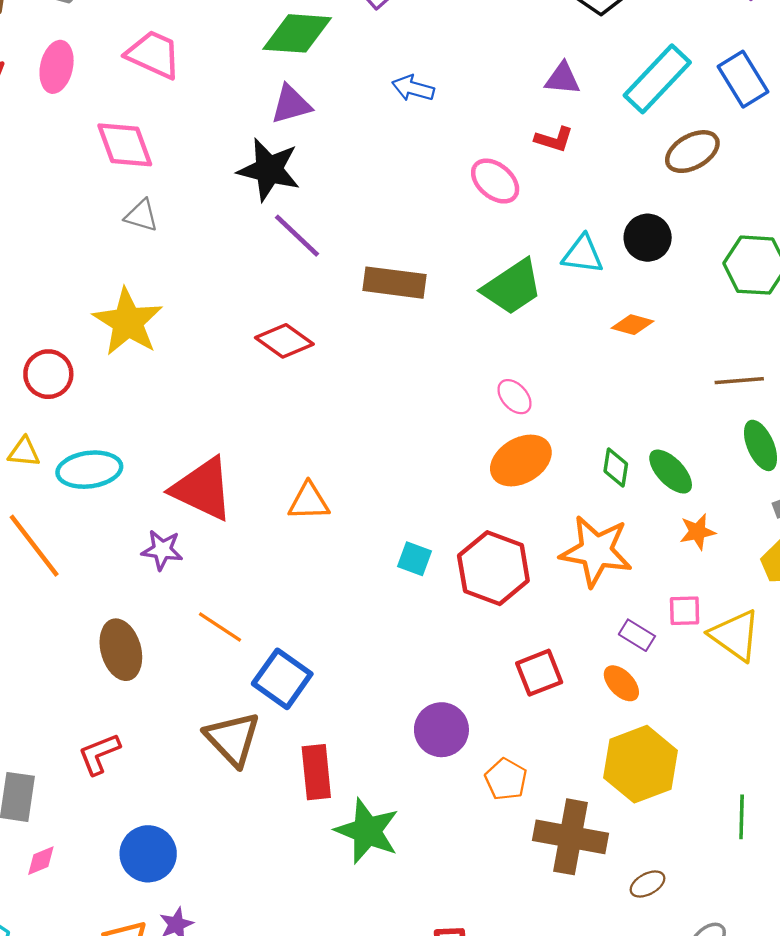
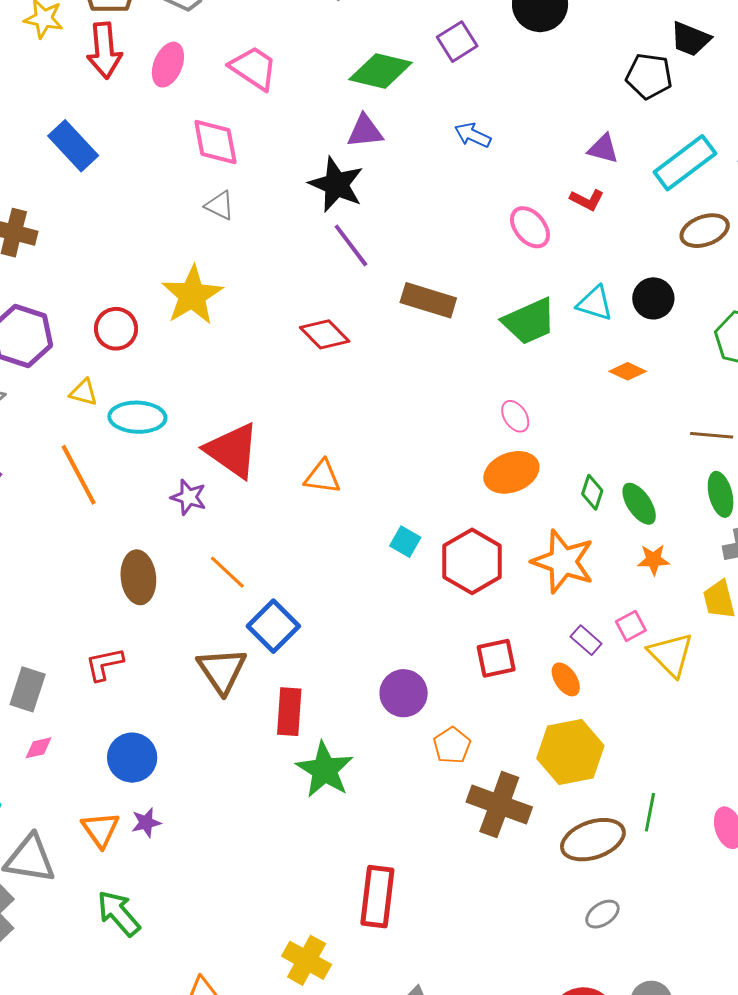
pink square: (685, 611) -> (631, 626), turned -36
brown ellipse: (647, 884) -> (593, 840), moved, size x2.0

